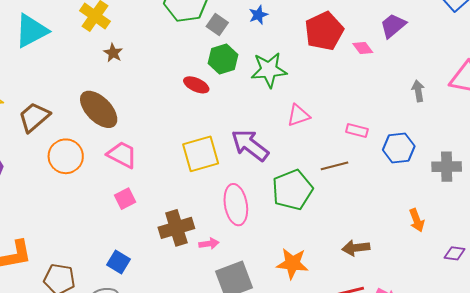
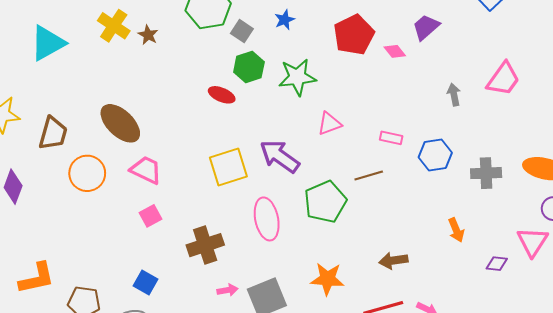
brown star: (113, 53) -> (148, 35), moved
brown trapezoid: (34, 117) -> (53, 133), turned 148
pink arrow: (209, 244) -> (227, 290), moved

